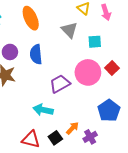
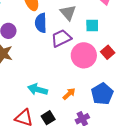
blue semicircle: (36, 54) -> (41, 23), moved
purple trapezoid: (60, 84) -> (61, 38), moved
orange arrow: (72, 128) -> (69, 94), moved

